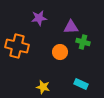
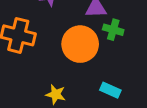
orange circle: (60, 52) -> (80, 44), size x1.6

